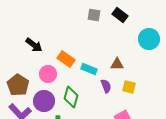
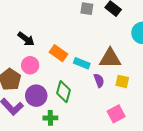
brown triangle: (117, 64) -> (110, 58), size x1.6
pink circle: (48, 74) -> (30, 65), moved

